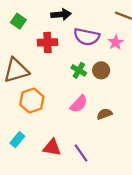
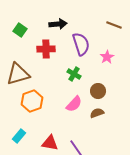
purple semicircle: (87, 37) -> (81, 44), turned -120
pink star: (116, 42) -> (107, 57), moved
brown circle: (101, 70) -> (98, 91), moved

